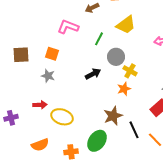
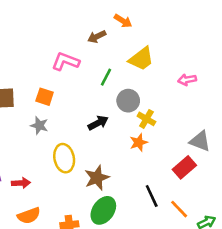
red arrow: (40, 105) -> (21, 183), moved
brown star: (113, 116) -> (97, 178), moved
yellow ellipse: (62, 117) -> (64, 158), moved, turned 60

